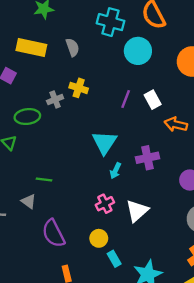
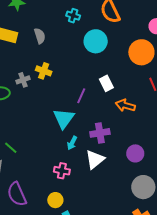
cyan cross: (110, 22) -> (73, 16), size x0.6
purple line: (126, 99) -> (81, 96), moved
green line: (44, 179) -> (11, 148), turned 32
pink cross: (105, 204) -> (62, 171), turned 35
white triangle: (137, 211) -> (95, 160), moved

